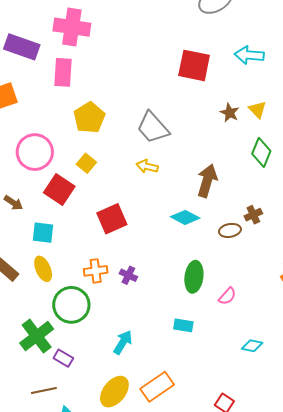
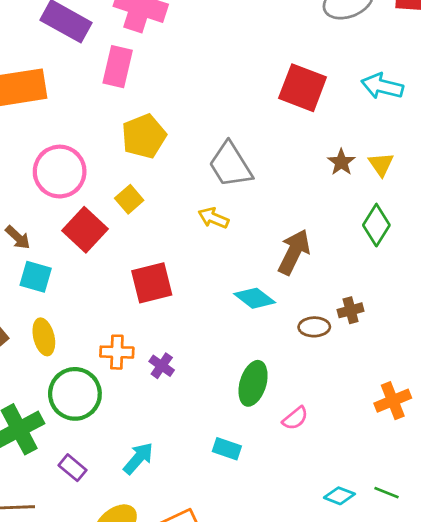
cyan square: (43, 233) -> (36, 277), moved
cyan diamond: (252, 346) -> (339, 496), moved
purple rectangle: (63, 358) -> (72, 468), moved

